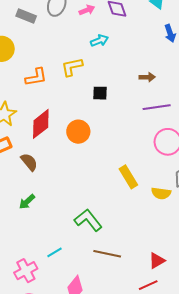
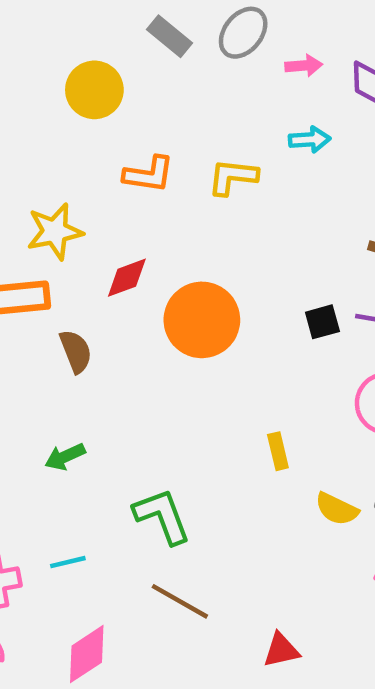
black square: (100, 93) -> (322, 322), moved, turned -35
red diamond: (41, 124) -> (127, 278), size x0.7
orange circle: (78, 132) -> (202, 320), size x1.4
yellow rectangle: (128, 177) -> (278, 451), size x0.7
green arrow: (27, 202) -> (65, 457), moved

